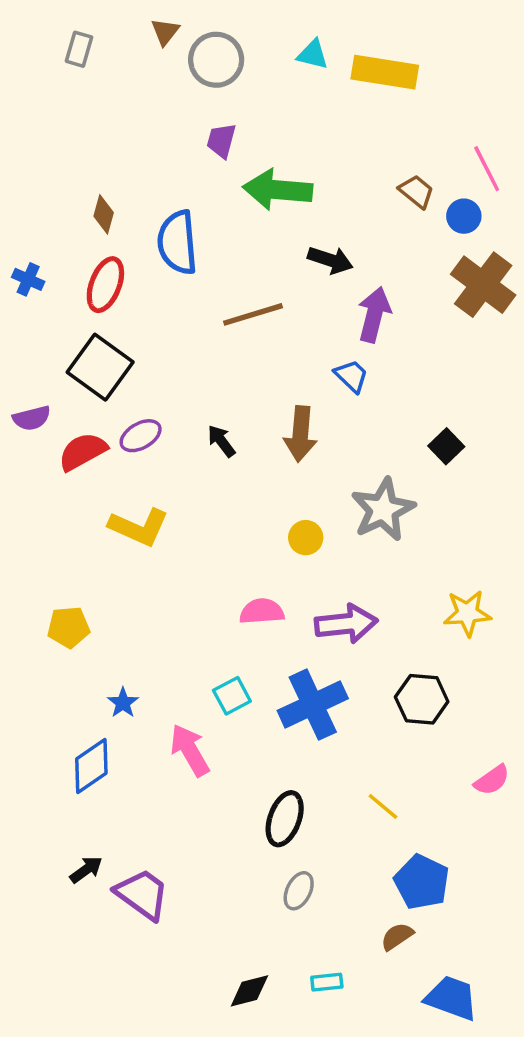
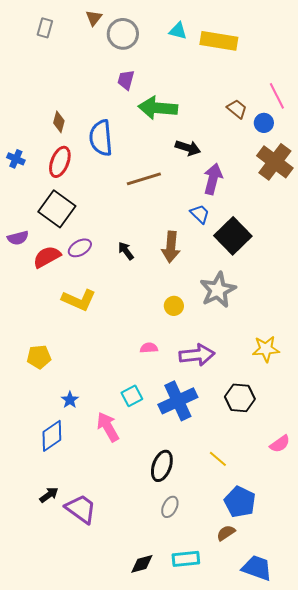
black square: (446, 446) -> (233, 236), moved, size x1.8
pink semicircle: (262, 611) -> (149, 348), size x0.7
cyan rectangle: (327, 982) -> (186, 559), size x1.5

